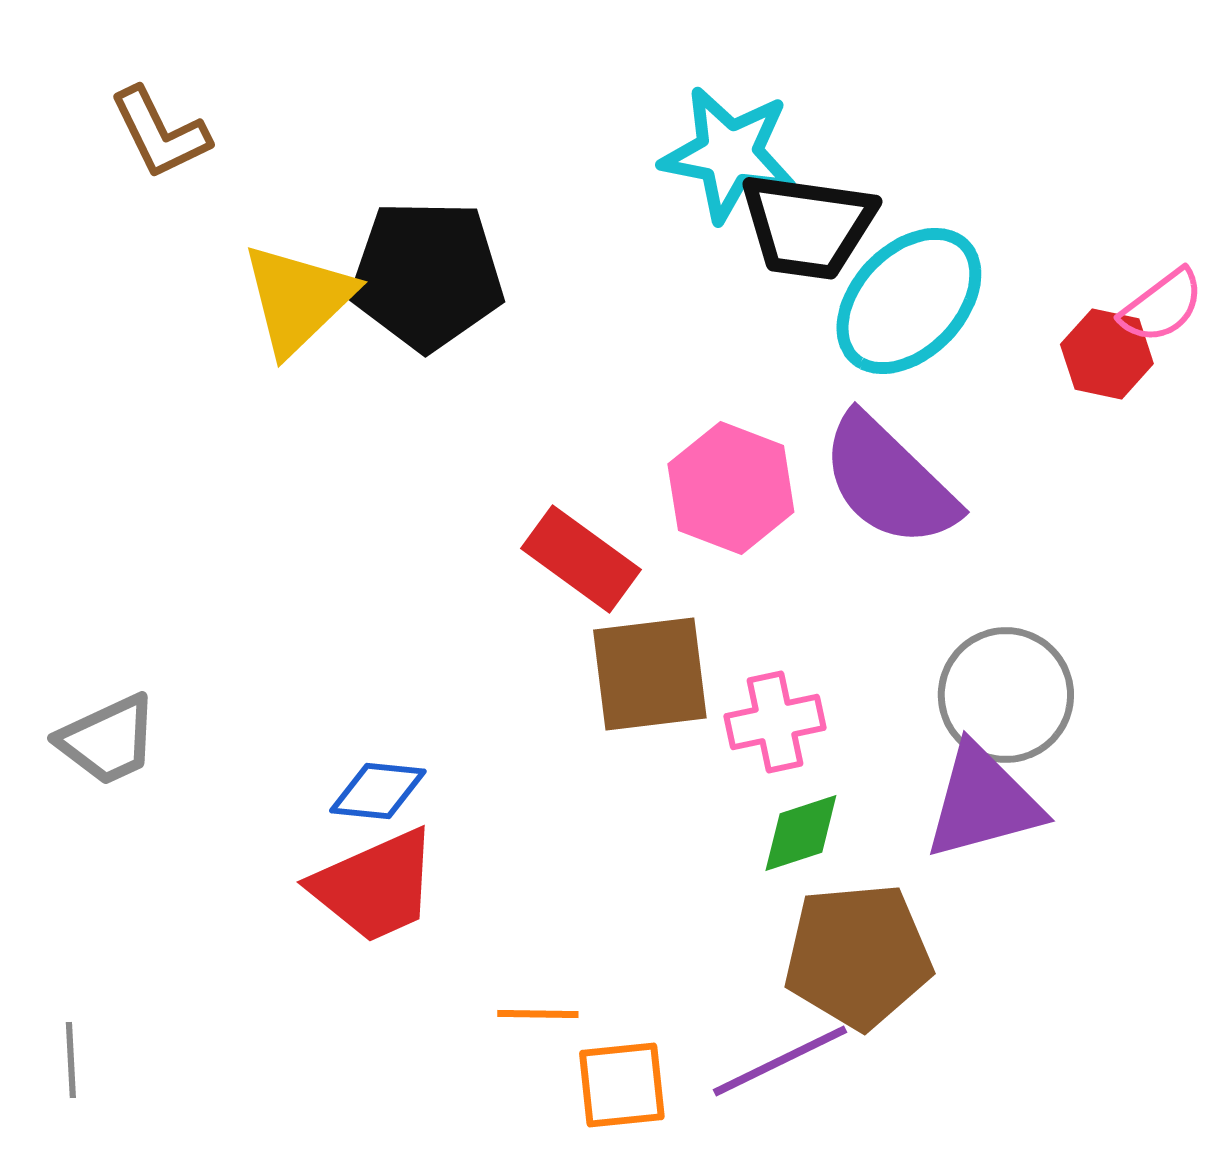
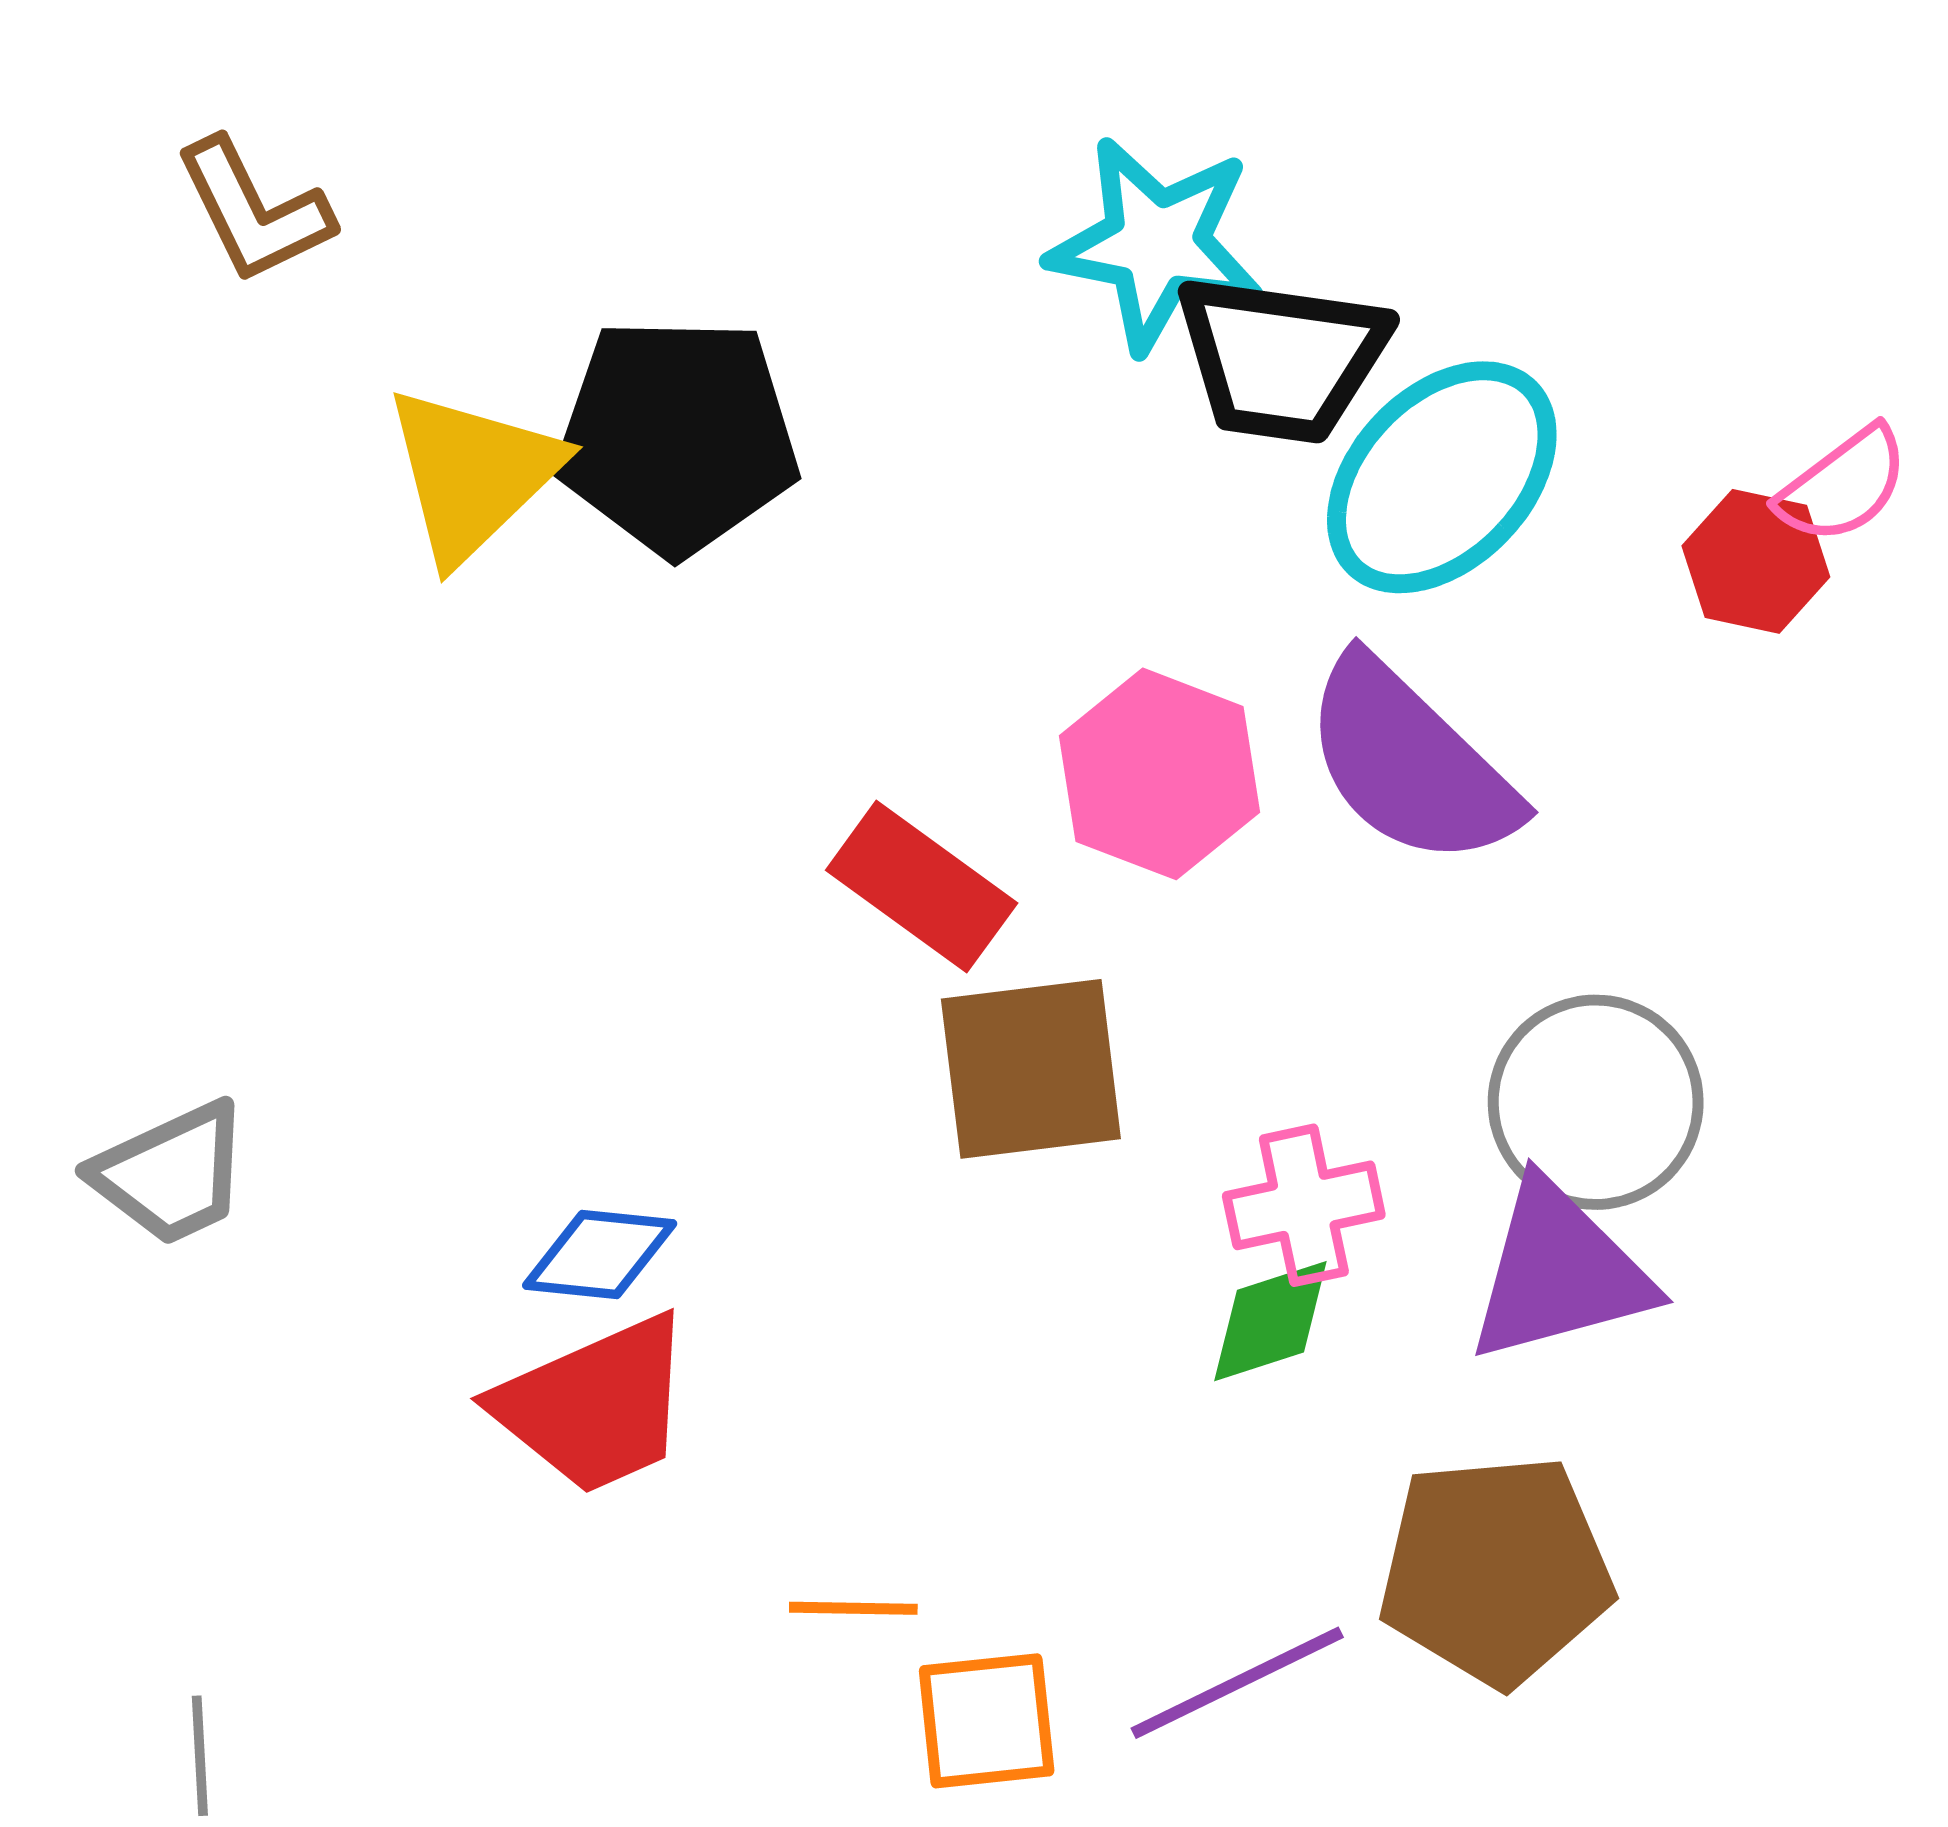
pink cross: (775, 722) -> (1304, 1205), moved
brown pentagon: (858, 956) -> (1496, 1570), moved
gray line: (71, 1060) -> (200, 1756), moved

